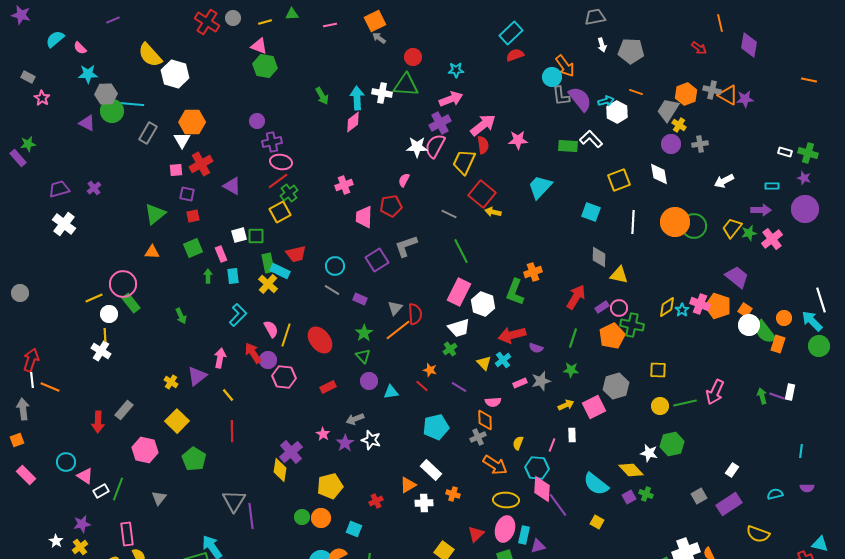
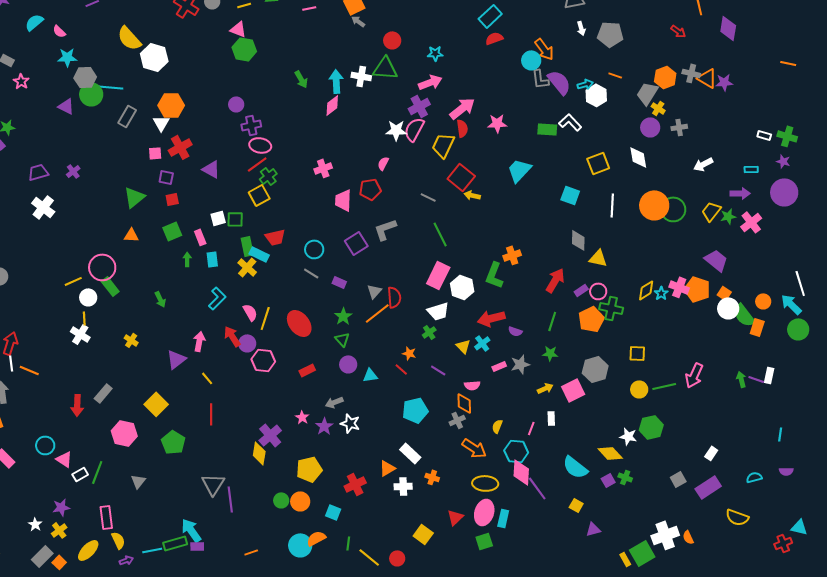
yellow cross: (171, 382) -> (131, 340), moved
red cross: (376, 501) -> (355, 484), size x1.5
purple triangle: (538, 546) -> (593, 529), moved

